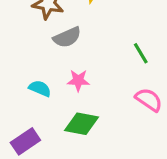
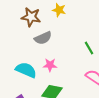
cyan semicircle: (40, 88) -> (26, 70), size x1.5

